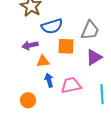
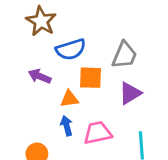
purple arrow: (30, 45) -> (40, 76), turned 35
orange triangle: (43, 61) -> (69, 99), moved

